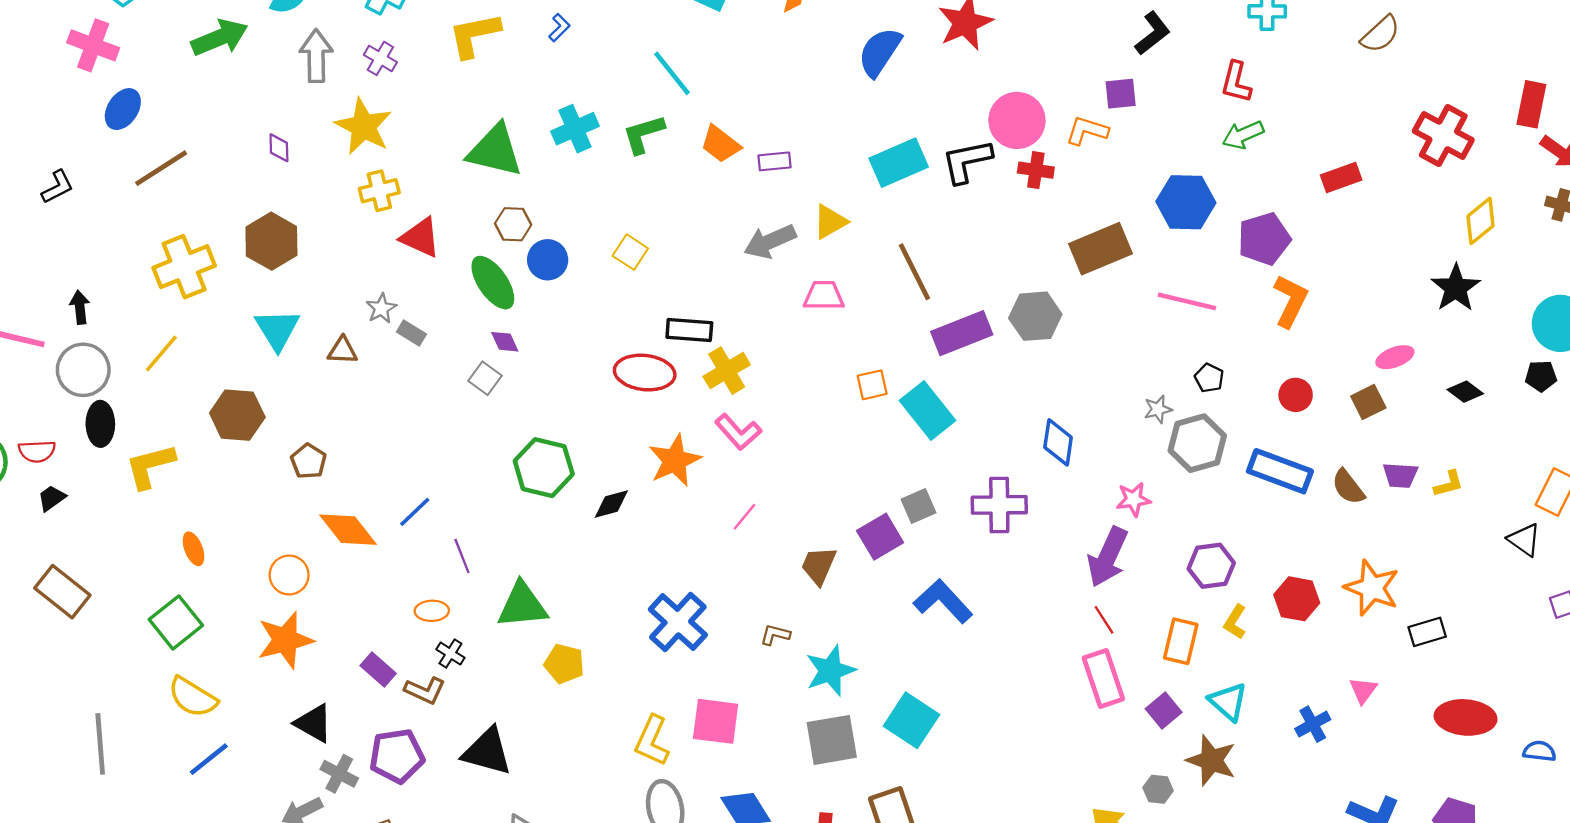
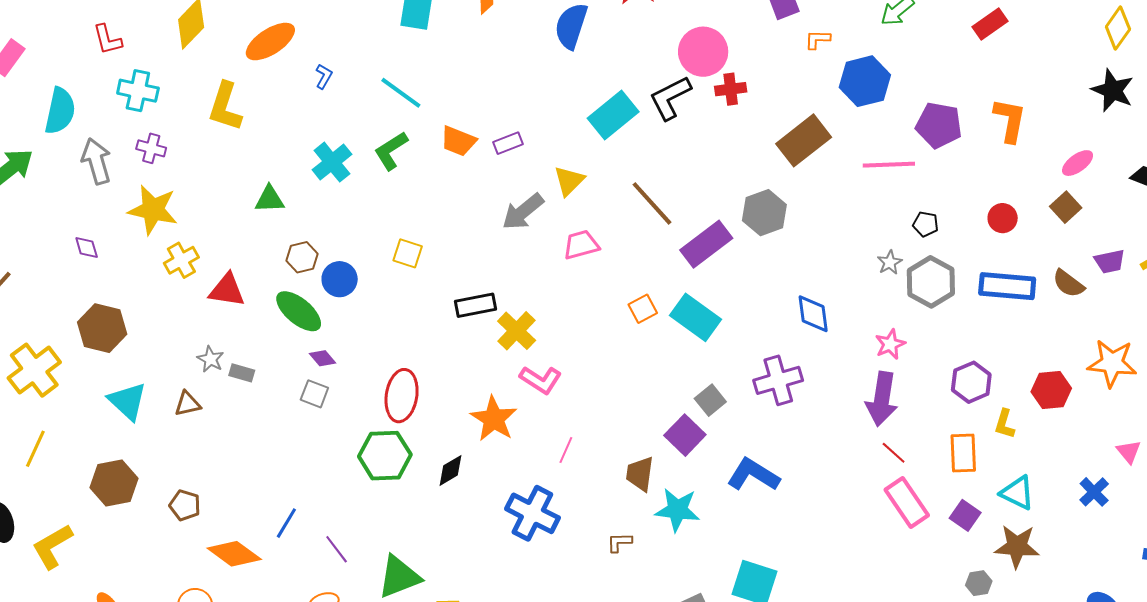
blue L-shape: (559, 28) -> (324, 76), moved
yellow L-shape: (474, 35) -> (225, 107), turned -45
orange L-shape: (1087, 131) -> (818, 39), moved, size x0.7
green triangle: (495, 150) -> (270, 199), size x0.6
purple pentagon: (1264, 239) -> (939, 125), moved, turned -30
orange L-shape: (1291, 301) -> (1010, 120), moved
red ellipse: (645, 373) -> (402, 396), moved, turned -72
blue cross: (678, 622) -> (532, 513), moved
cyan star: (830, 671) -> (677, 510), moved, turned -30

